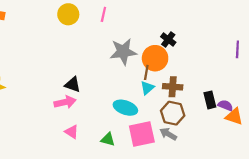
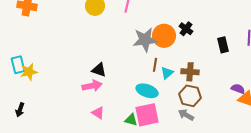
orange circle: (155, 58) -> (164, 36), moved
brown line: (146, 72) -> (155, 65), moved
black rectangle: (210, 100) -> (223, 45), moved
pink square: (142, 134) -> (147, 115), moved

